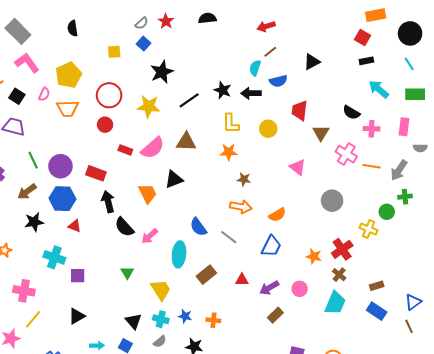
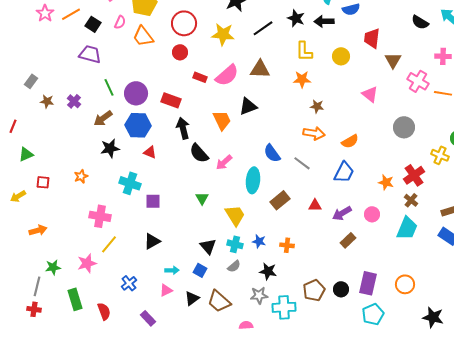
orange trapezoid: (68, 108) -> (143, 36), turned 55
black semicircle: (351, 112) -> (420, 22), moved

